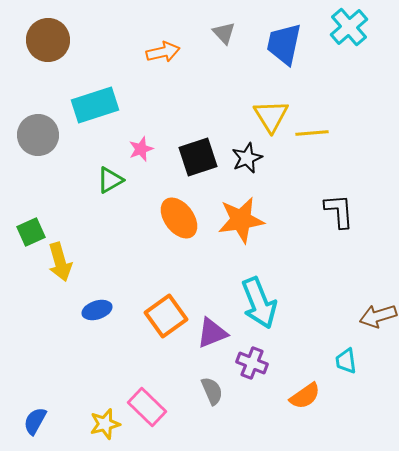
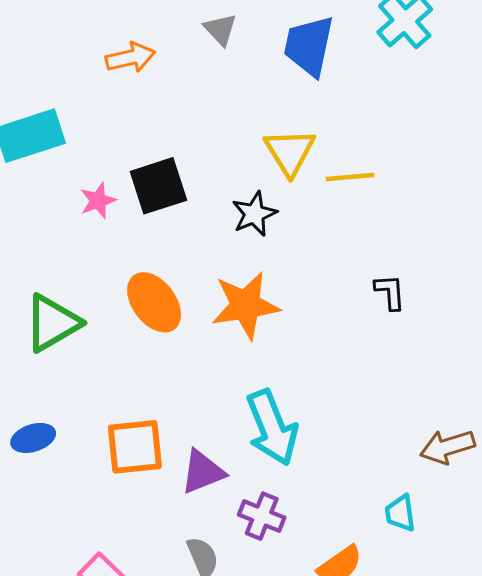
black square: (198, 157) -> (158, 186), moved
green triangle: (110, 180) -> (52, 323), moved, size x1.5
black L-shape: (339, 211) -> (390, 292), size x0.7
orange square: (166, 316) -> (135, 447), turned 30

